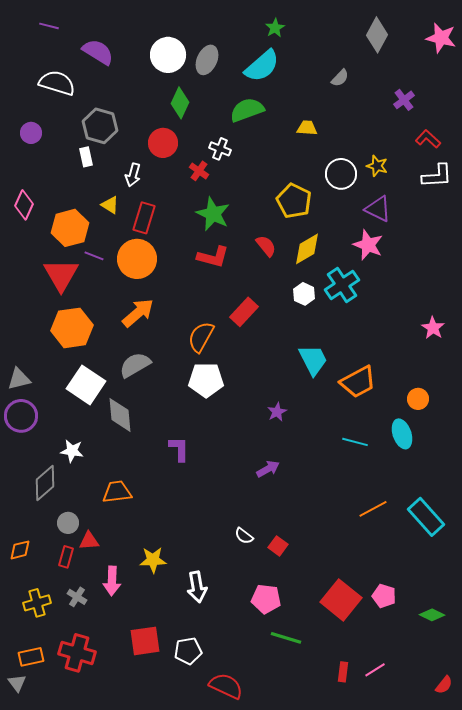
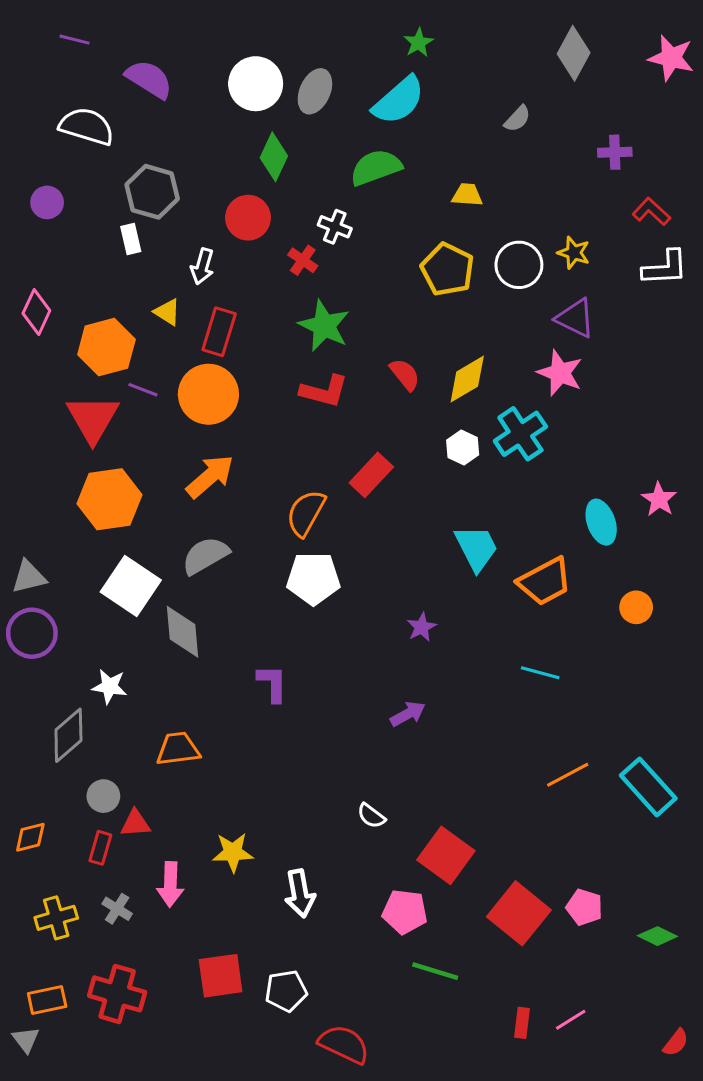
purple cross: (404, 100) -> (615, 152), turned 35
yellow pentagon: (294, 201) -> (447, 269), moved
cyan ellipse: (402, 434) -> (601, 522), moved
red square: (278, 546) -> (446, 855), moved, size x1.8

